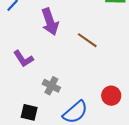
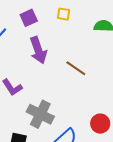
gray cross: (51, 86) -> (40, 114), size x1.5

